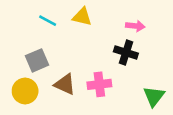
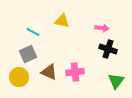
cyan line: (48, 21) -> (33, 32), moved
black cross: (126, 52) -> (108, 49), moved

